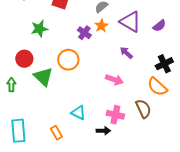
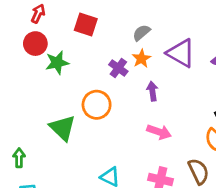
purple arrow: (126, 53) -> (152, 91), moved, turned 40
red circle: (24, 59) -> (35, 44), moved
green arrow: (11, 85) -> (19, 158), moved

